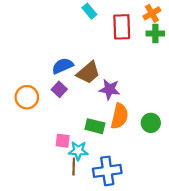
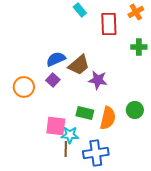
green cross: (155, 34) -> (139, 47), moved
orange semicircle: (120, 116) -> (108, 118), moved
pink square: (63, 141) -> (56, 126), size x1.5

